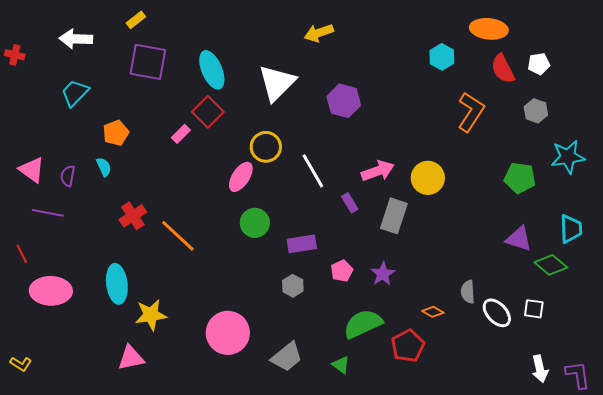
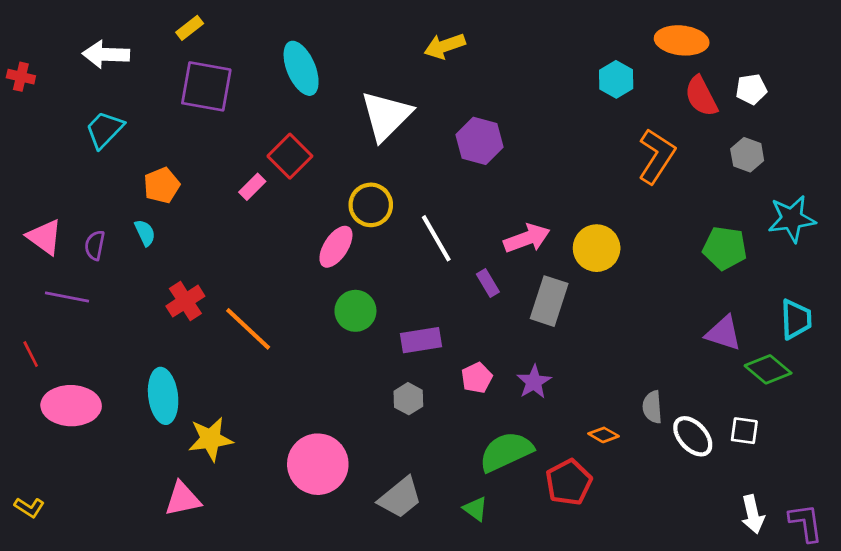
cyan ellipse: (212, 70) -> (301, 68), moved

